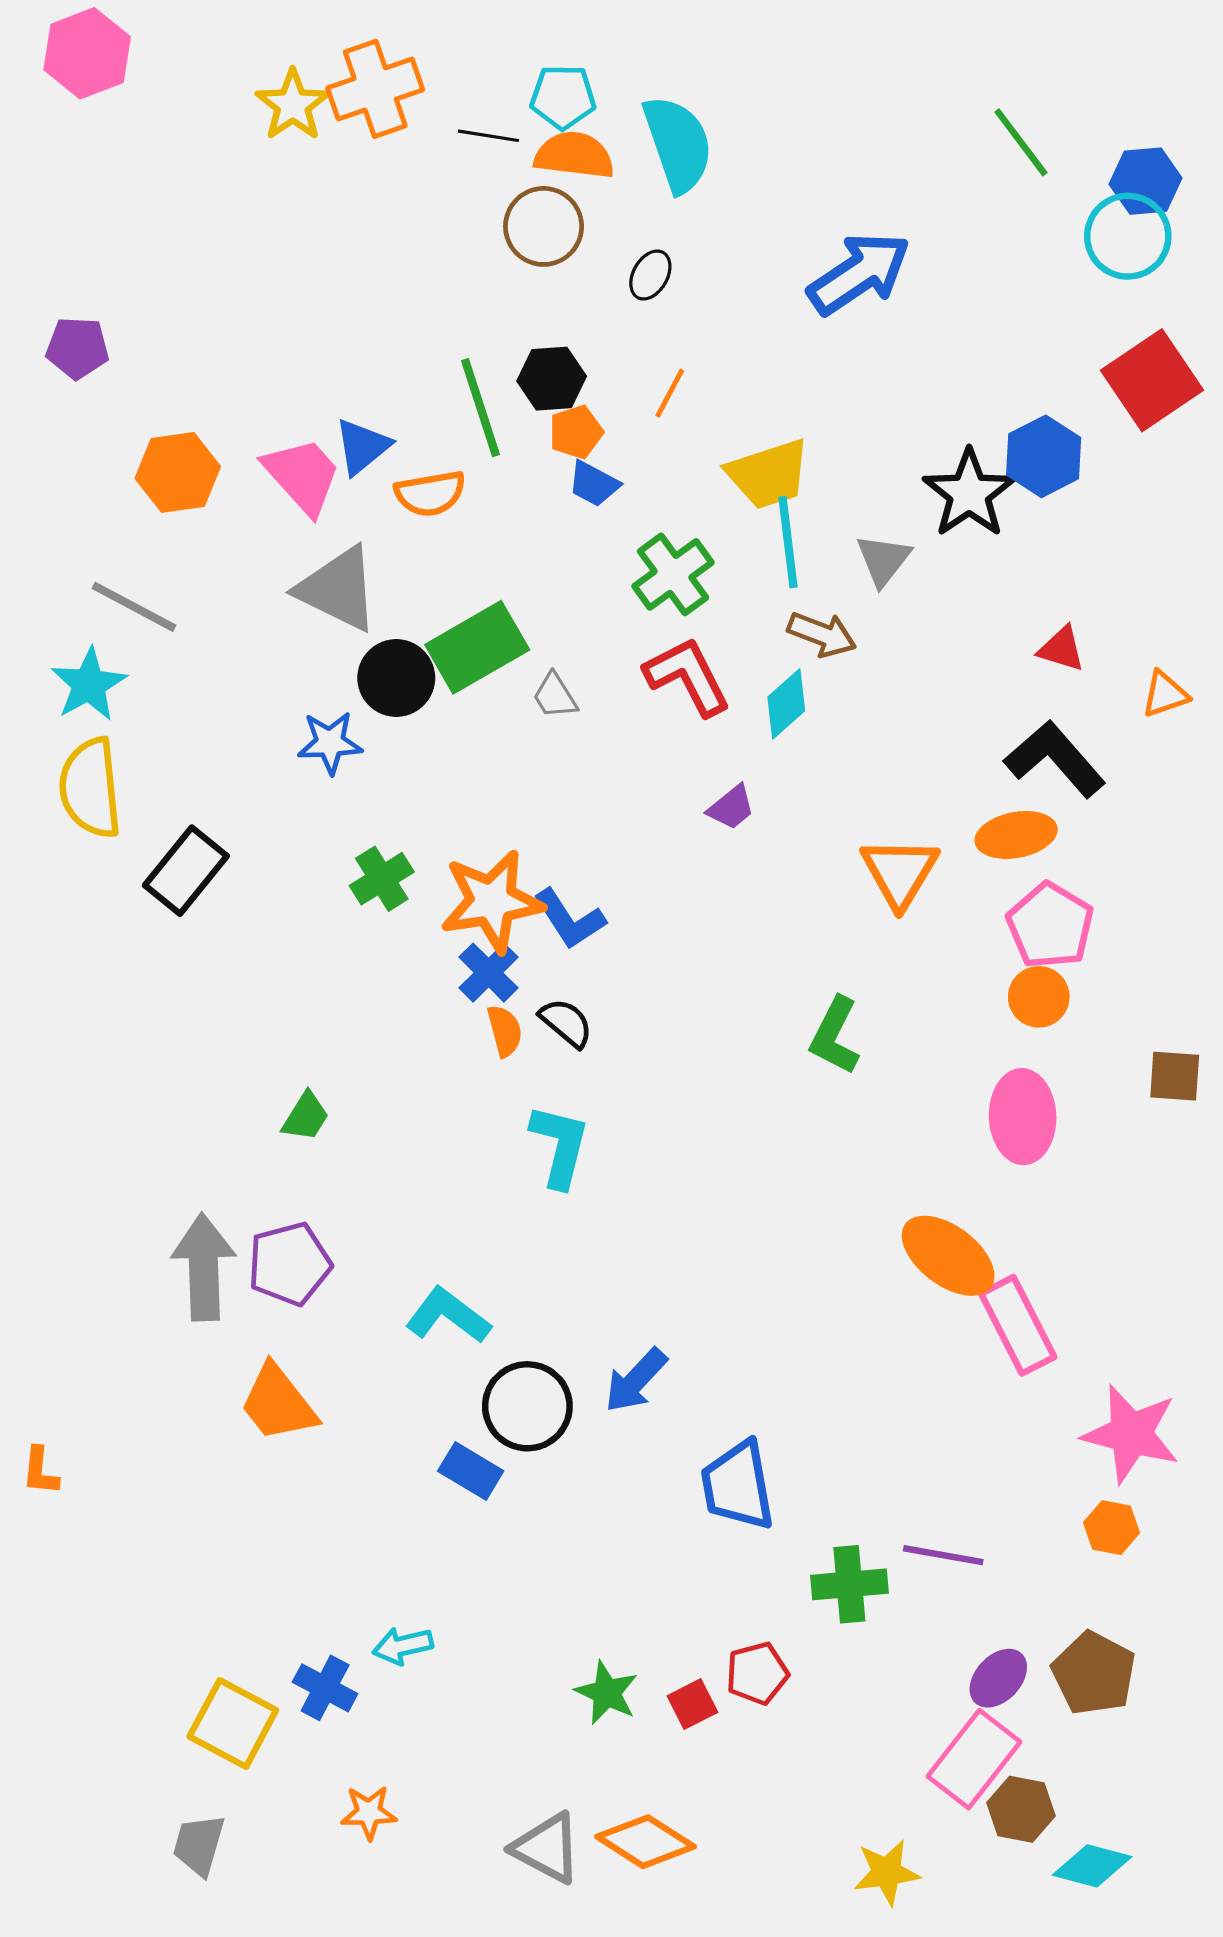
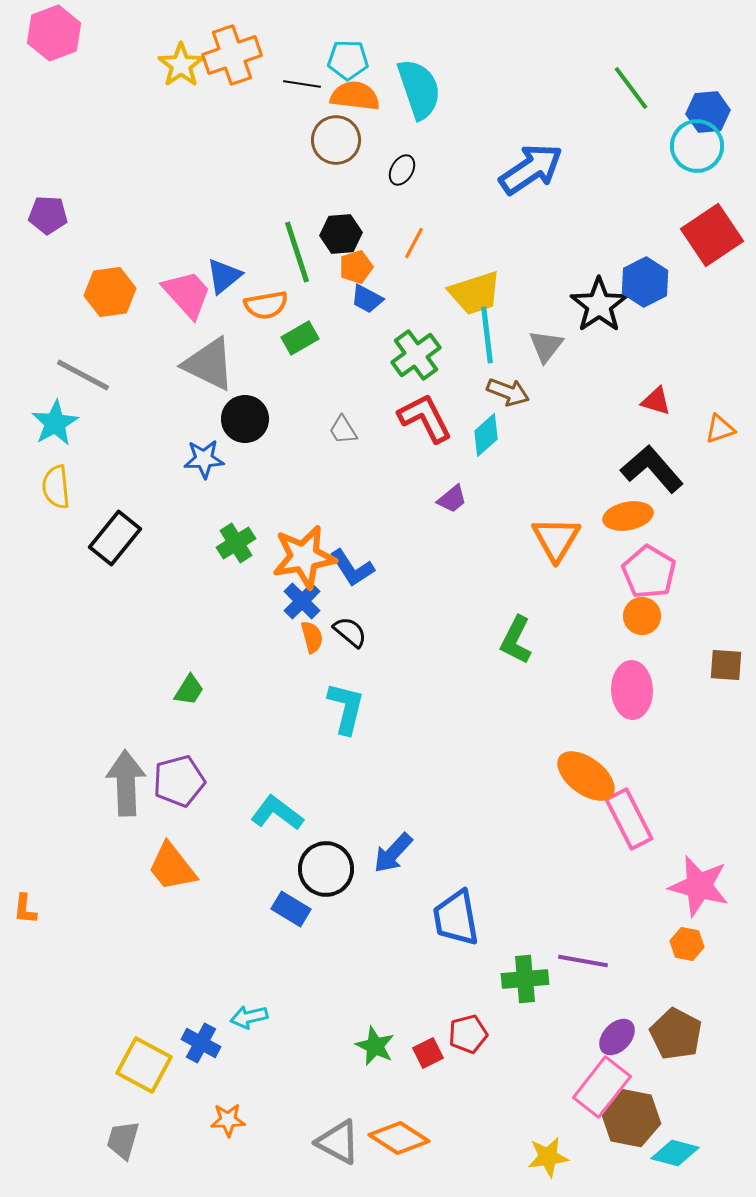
green rectangle: (477, 647) -> (300, 338), moved, size x0.6
yellow semicircle: (90, 788) -> (56, 487), size x0.7
brown hexagon: (1021, 1809) -> (631, 1118), size x1.4

